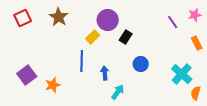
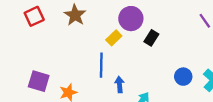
blue circle: (141, 64) -> (183, 77), moved
blue arrow: (105, 73) -> (119, 85), moved
purple square: (27, 75) -> (39, 81), turned -36

